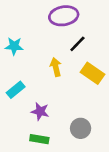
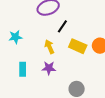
cyan rectangle: (16, 90) -> (23, 69), turned -40
purple star: (40, 111) -> (49, 68), moved

